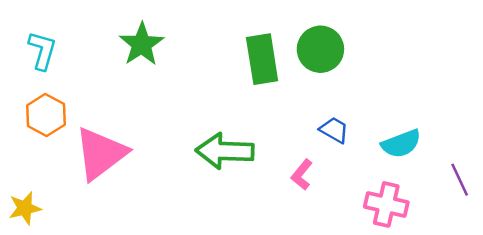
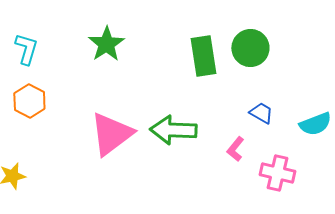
pink triangle: (101, 154) -> (111, 134), moved
pink cross: (386, 204) -> (277, 173), moved

